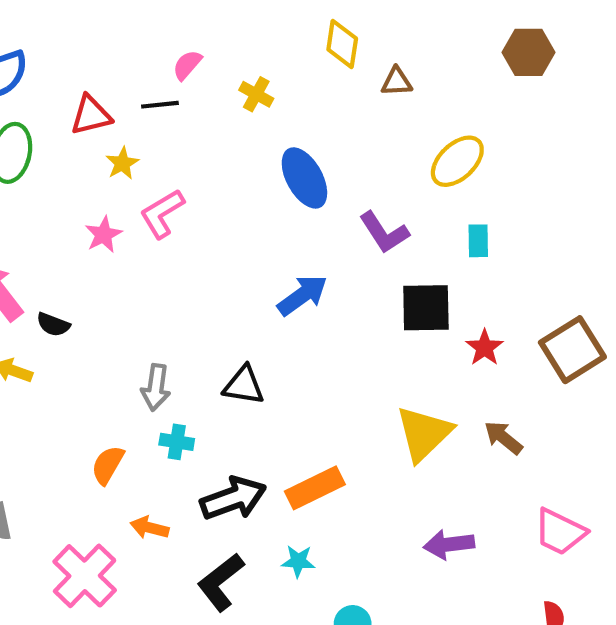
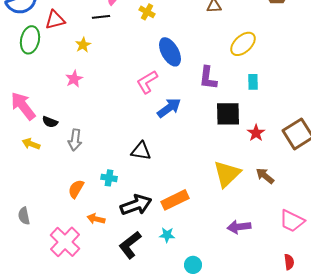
red triangle: (91, 115) -> (55, 20), moved
pink L-shape: (162, 214) -> (147, 82), moved
purple L-shape: (384, 232) -> (208, 78), turned 40
gray arrow: (156, 387) -> (75, 140), moved

